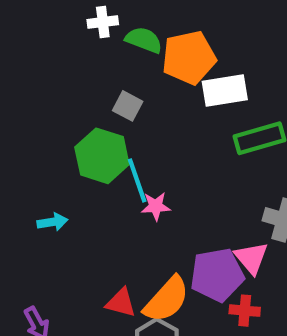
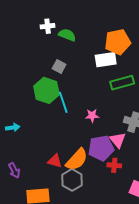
orange pentagon: (189, 58) -> (118, 42), moved
pink star: (156, 206) -> (92, 116), moved
cyan arrow: (52, 222) -> (13, 127), moved

